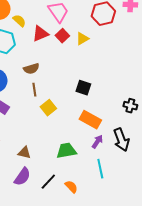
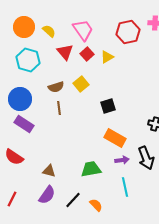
yellow semicircle: (19, 21) -> (49, 31), moved
red triangle: (40, 34) -> (65, 52), turned -48
black square: (83, 88) -> (108, 106), turned -35
yellow square: (48, 108) -> (81, 84), moved
purple arrow: (97, 142) -> (122, 160), turned 48

